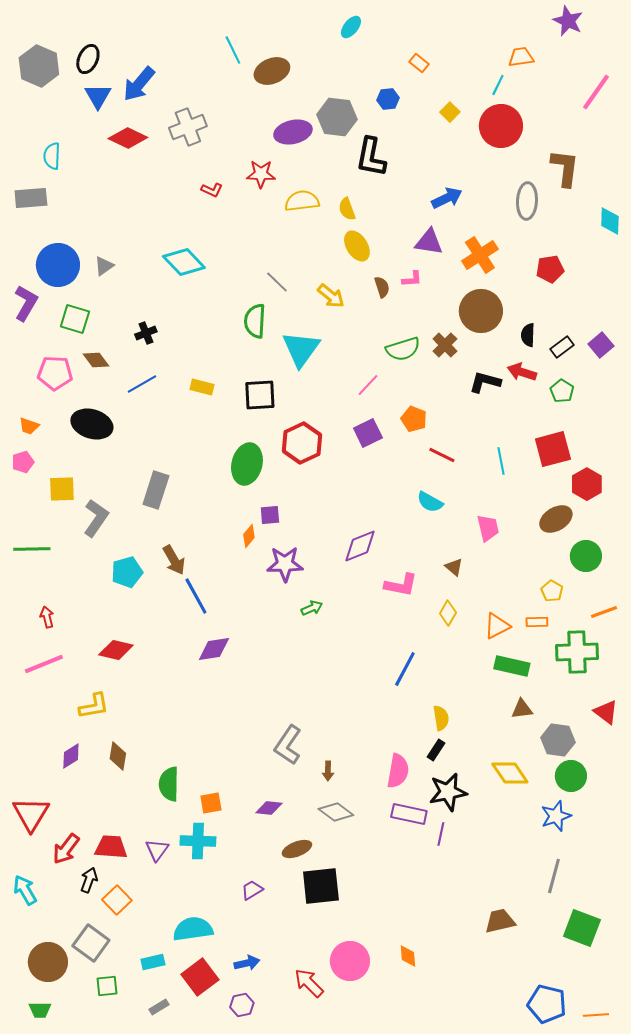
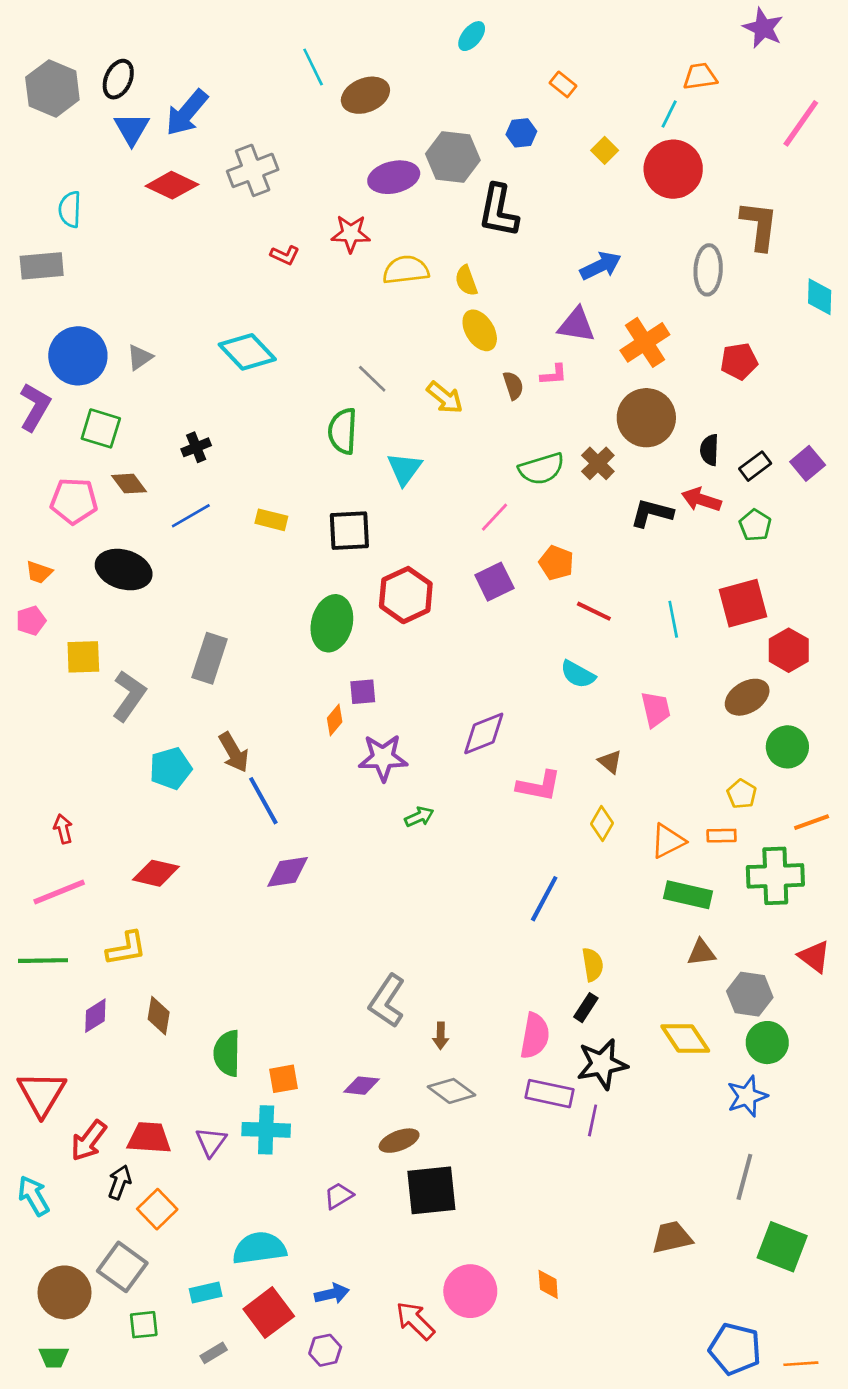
cyan triangle: (301, 349) -> (404, 469), size x0.7
green line: (32, 549) -> (43, 961), moved

